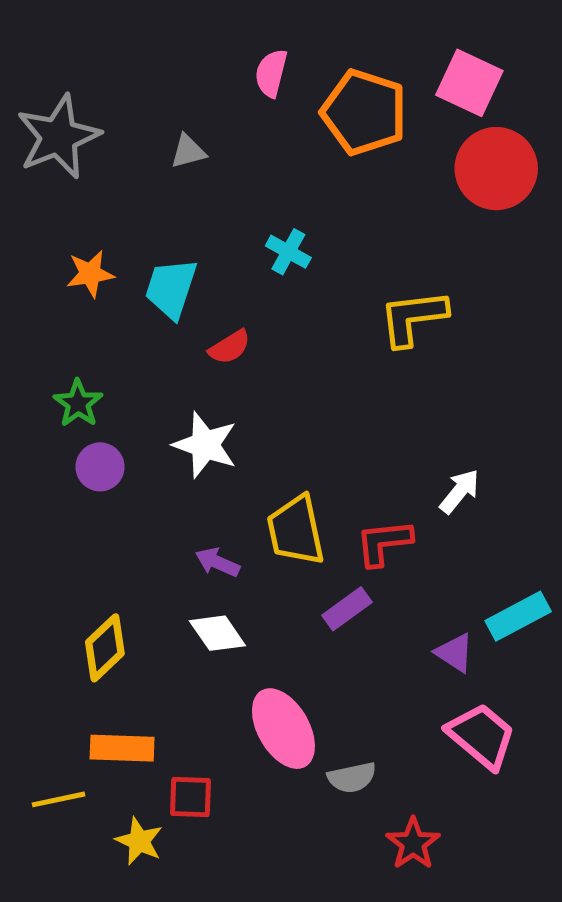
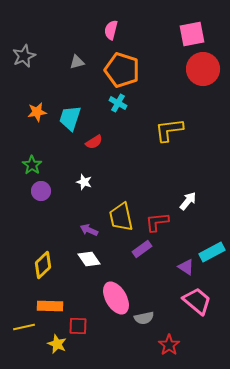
pink square: (469, 83) -> (192, 34), turned -36
orange pentagon: (364, 112) -> (122, 70), moved
gray star: (58, 137) -> (24, 56), size x0.7
white star: (205, 445) -> (84, 182), size x0.6

